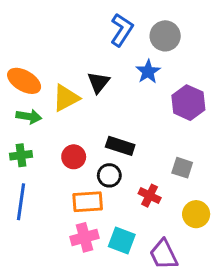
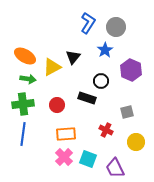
green cross: (21, 155) -> (23, 104), size x1.5
gray square: (182, 168) -> (127, 112), turned -32
black circle: (109, 175) -> (101, 81), moved
pink cross: (85, 237) -> (64, 157), turned -30

